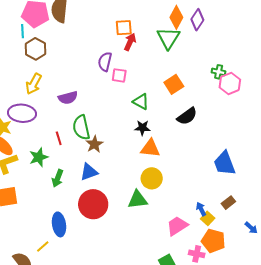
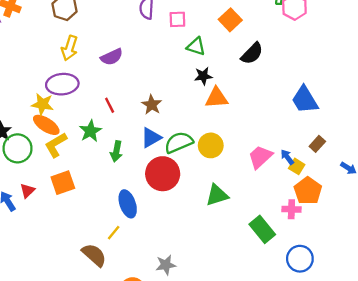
pink square: (119, 75) -> (177, 19), moved
green semicircle: (81, 127) -> (179, 142), moved, turned 90
yellow circle: (152, 178) -> (211, 145), moved
green triangle: (137, 200) -> (217, 195), moved
pink trapezoid: (177, 226) -> (260, 157), moved
orange pentagon: (213, 241) -> (308, 191), turned 30

